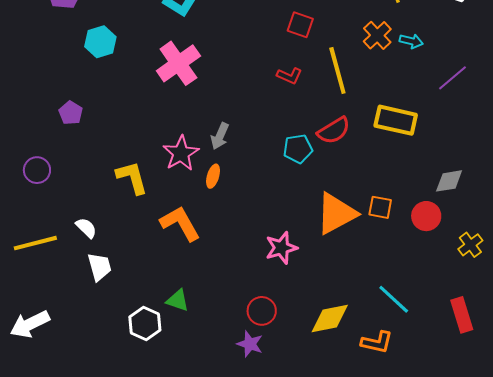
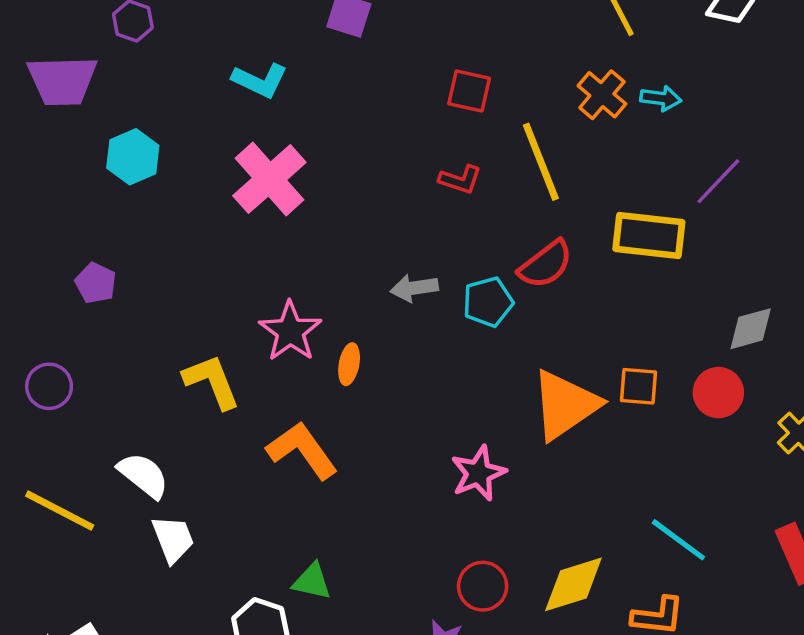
purple line: (453, 78) -> (718, 181), moved
gray arrow: (220, 136) -> (414, 288), moved, turned 64
white semicircle: (86, 228) -> (143, 475), size x1.4
yellow line: (35, 243) -> (60, 511), turned 48
red circle: (262, 311) -> (483, 586), moved

